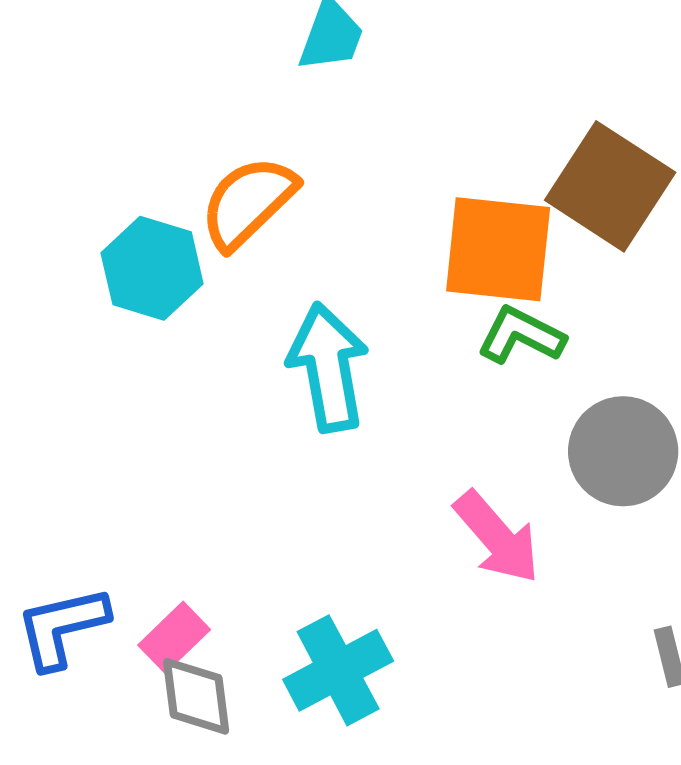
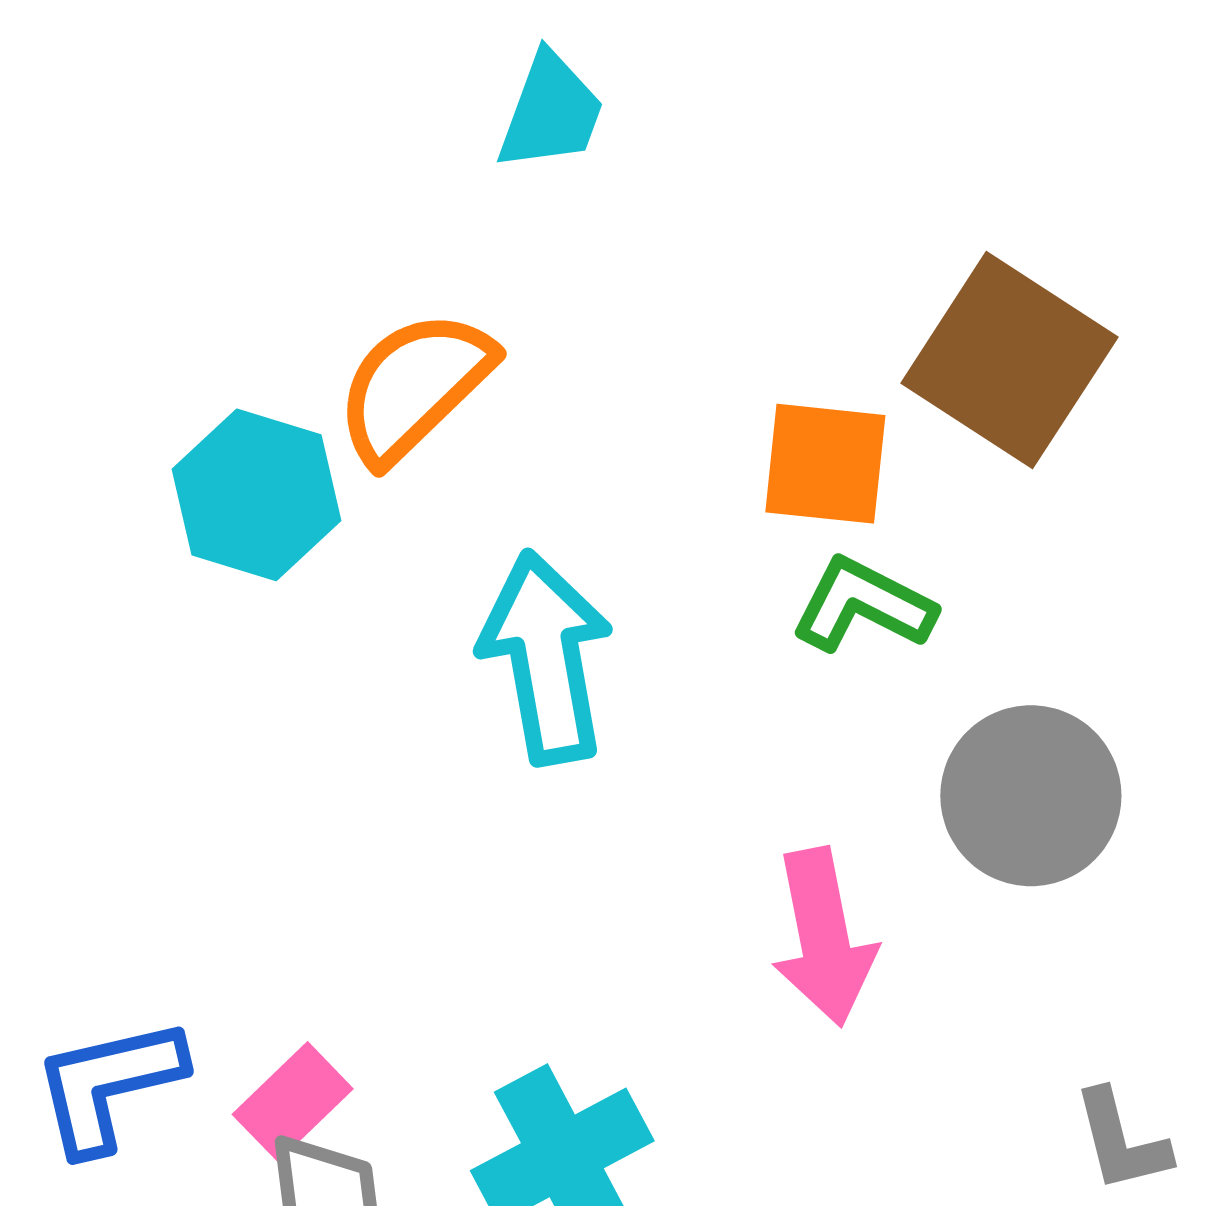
orange square: (498, 249) -> (825, 464), size x0.7
pink arrow: (497, 537) -> (824, 937), turned 30

